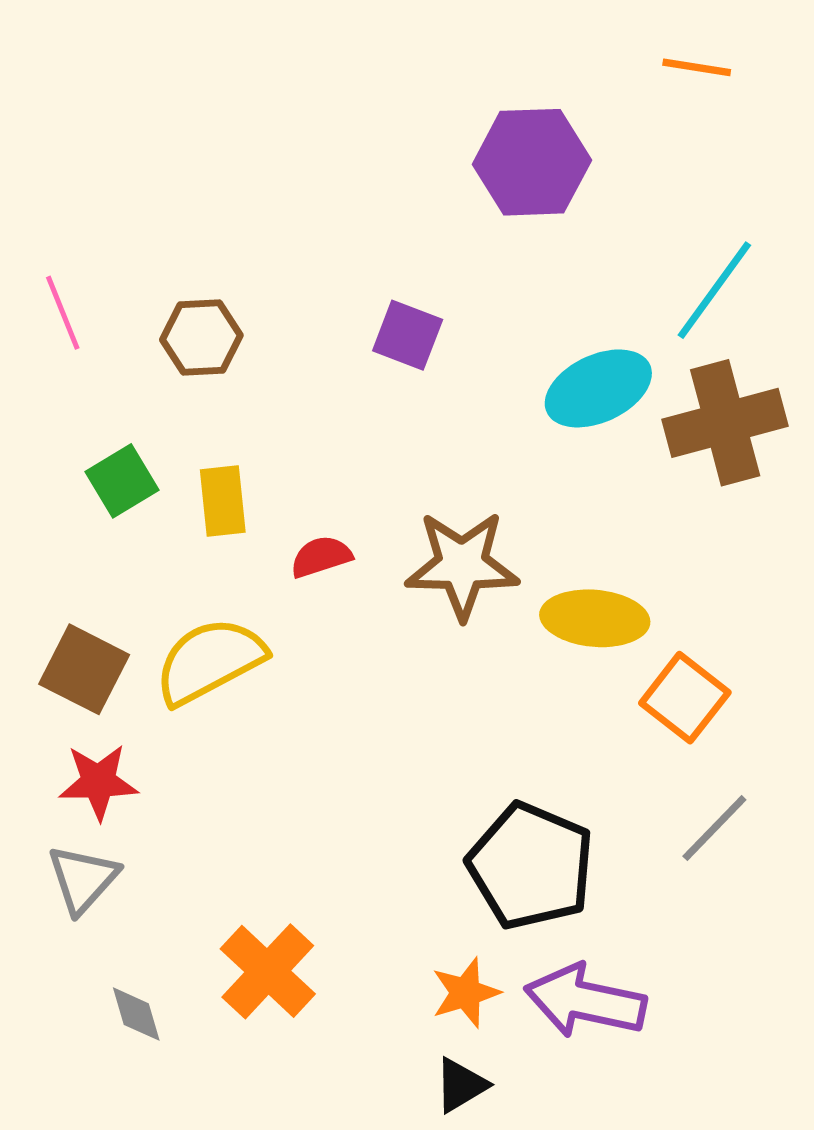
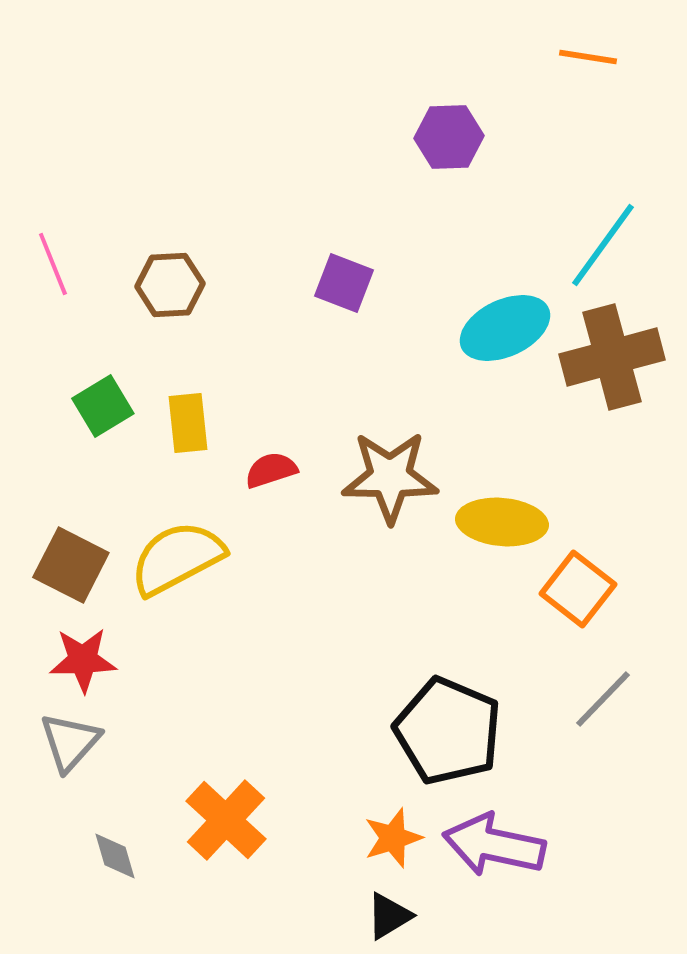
purple hexagon: (532, 162) -> (449, 137), size x0.7

